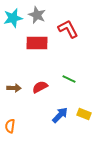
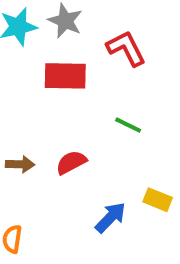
green line: (69, 79) -> (128, 125), moved
yellow rectangle: (84, 114) -> (158, 200), moved

